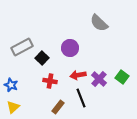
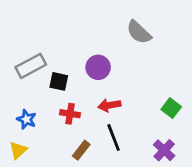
black square: (42, 58) -> (59, 81), turned -32
purple cross: (99, 79) -> (164, 150), moved
blue star: (11, 85) -> (26, 119), moved

